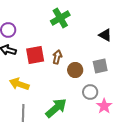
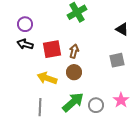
brown circle: (75, 70) -> (74, 72), moved
yellow arrow: (19, 84) -> (47, 78), moved
gray circle: (90, 92) -> (96, 105), moved

